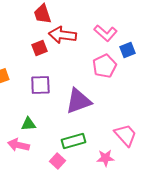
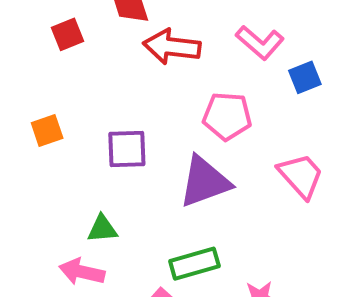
red square: (39, 48) -> (68, 34), moved
pink pentagon: (104, 66) -> (227, 116), moved, turned 30
pink trapezoid: (125, 135) -> (301, 176), moved

